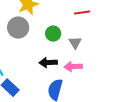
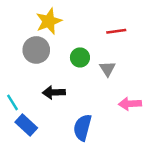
black arrow: (48, 63) -> (54, 92), moved
pink arrow: (73, 67) -> (130, 104), moved

